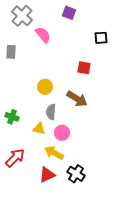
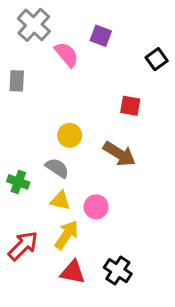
purple square: (69, 13) -> (101, 36), moved
black square: (101, 38) -> (157, 59), turned -32
gray semicircle: (51, 112) -> (57, 168), moved, turned 119
yellow arrow: (54, 153) -> (67, 235), moved, turned 96
red triangle: (47, 175) -> (73, 272), turned 36

